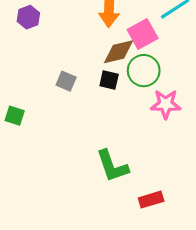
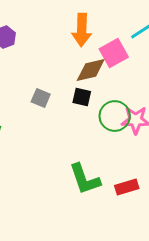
green circle: (144, 71) -> (115, 116), moved
red rectangle: (151, 200) -> (127, 187), moved

